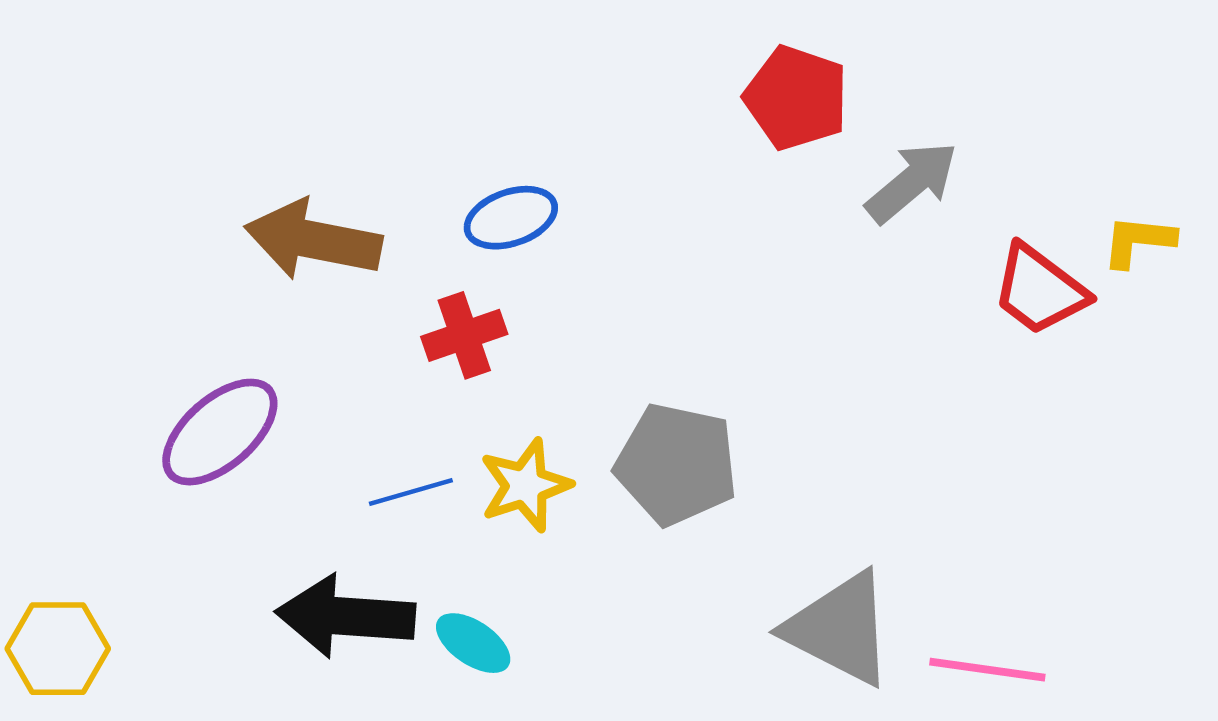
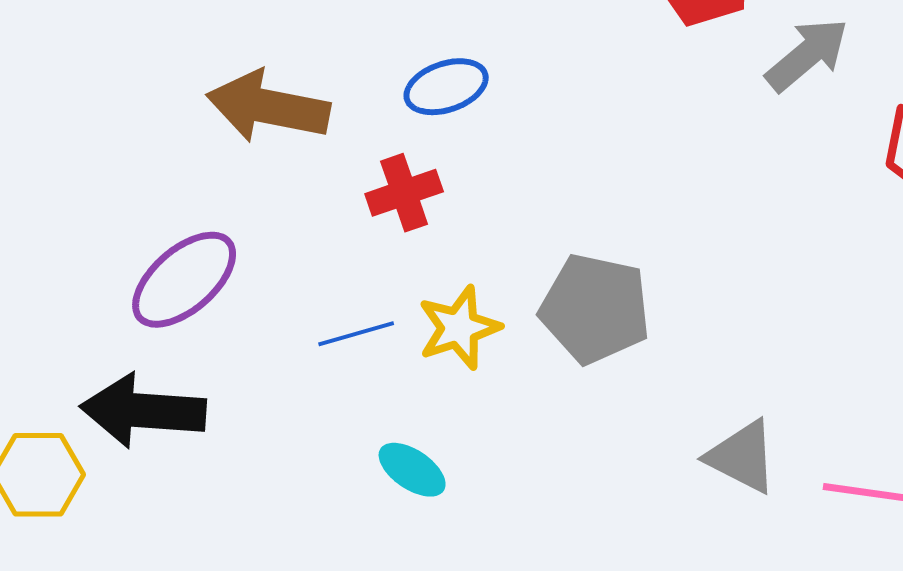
black arrow: (345, 616) -> (143, 411), moved
gray triangle: (840, 629) -> (742, 457), size x0.7

